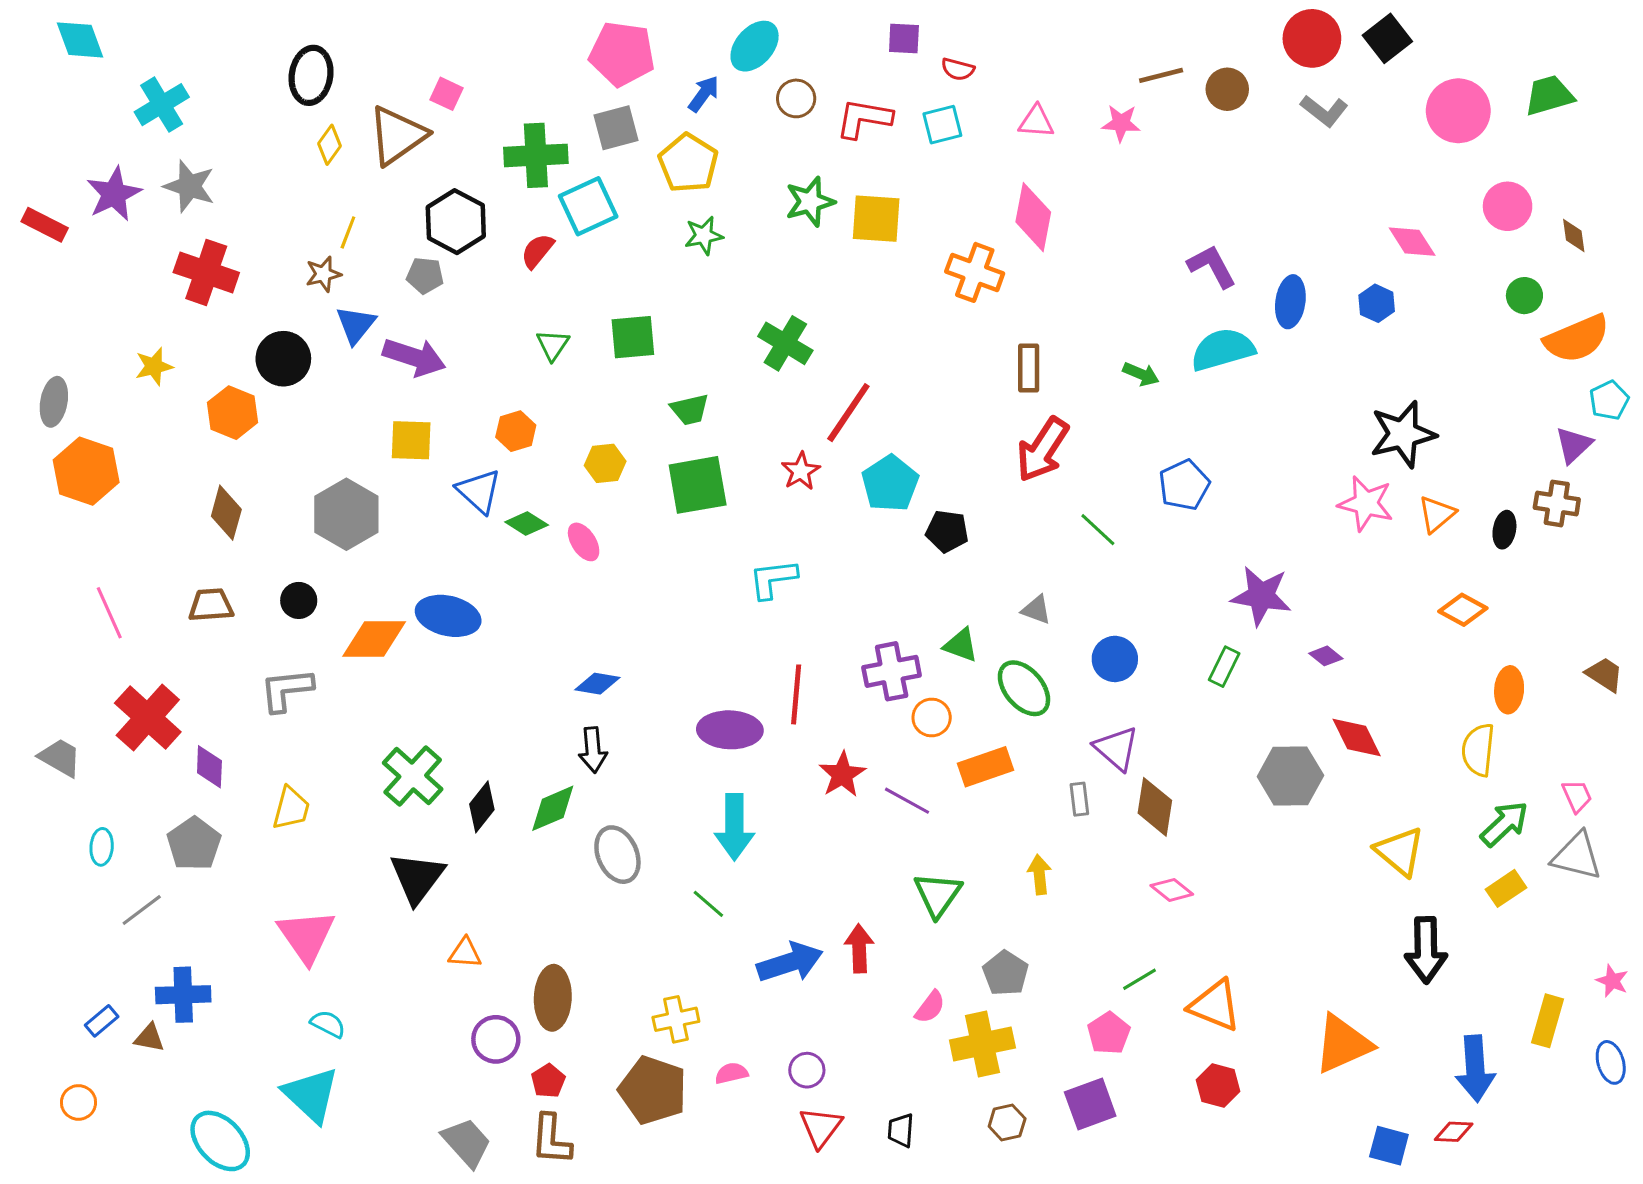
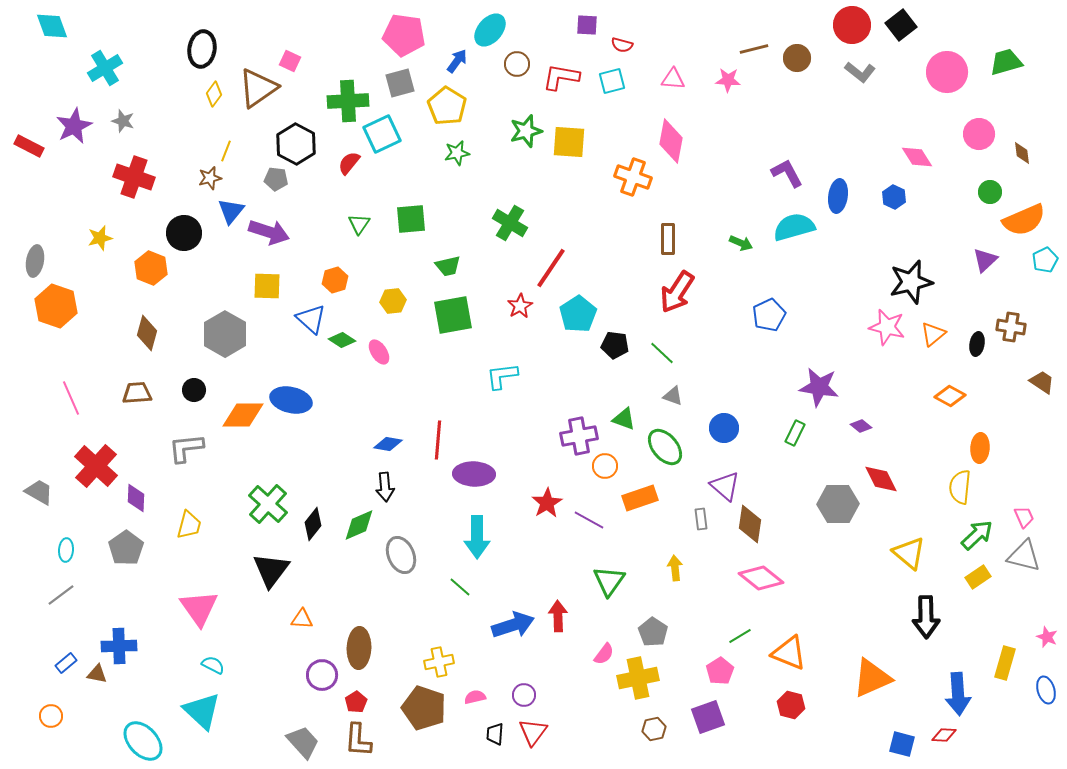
gray star: (189, 186) -> (123, 121), size x0.7
purple triangle: (1574, 445) -> (985, 260), moved
green line: (1098, 530) -> (662, 353), moved
brown trapezoid: (1605, 674) -> (1042, 382), moved
red line: (796, 694) -> (438, 440), moved
pink diamond: (1172, 890) -> (761, 578), size x1.6
gray line: (142, 910) -> (61, 595), moved
black trapezoid: (901, 1130) -> (495, 734), moved

